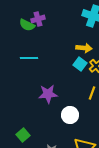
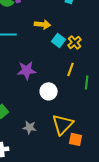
yellow arrow: (84, 48) -> (43, 24), moved

